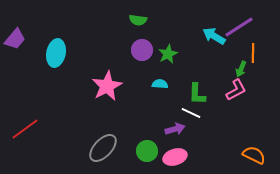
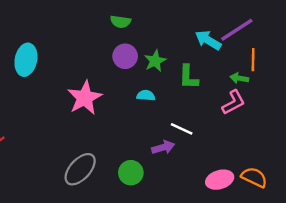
green arrow: (241, 69) -> (239, 78), turned 77
green L-shape: (197, 94) -> (189, 77), moved
pink ellipse: (175, 157) -> (220, 180), moved

